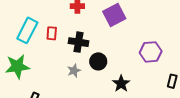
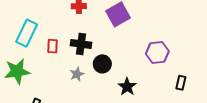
red rectangle: (52, 33) -> (52, 46), moved

